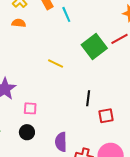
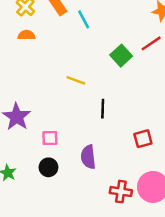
green square: (94, 47) -> (121, 56), size x0.7
black line: (88, 98) -> (103, 109), moved
purple semicircle: (61, 142) -> (88, 157), moved

